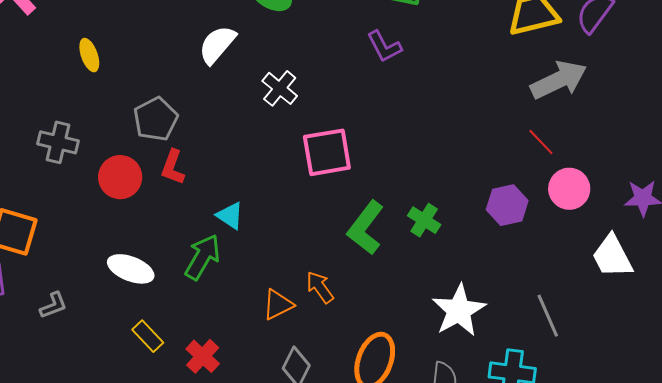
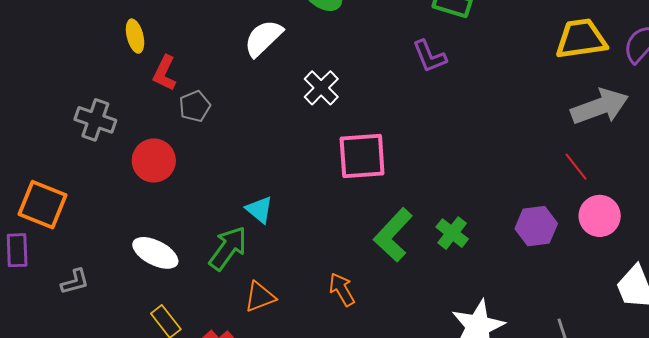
gray pentagon: (156, 119) -> (195, 106), size x0.7
red L-shape: (173, 167) -> (165, 73), moved
orange triangle: (278, 305) -> (260, 297), moved

